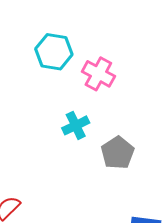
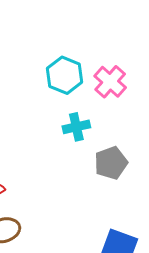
cyan hexagon: (54, 52) -> (65, 75), moved

